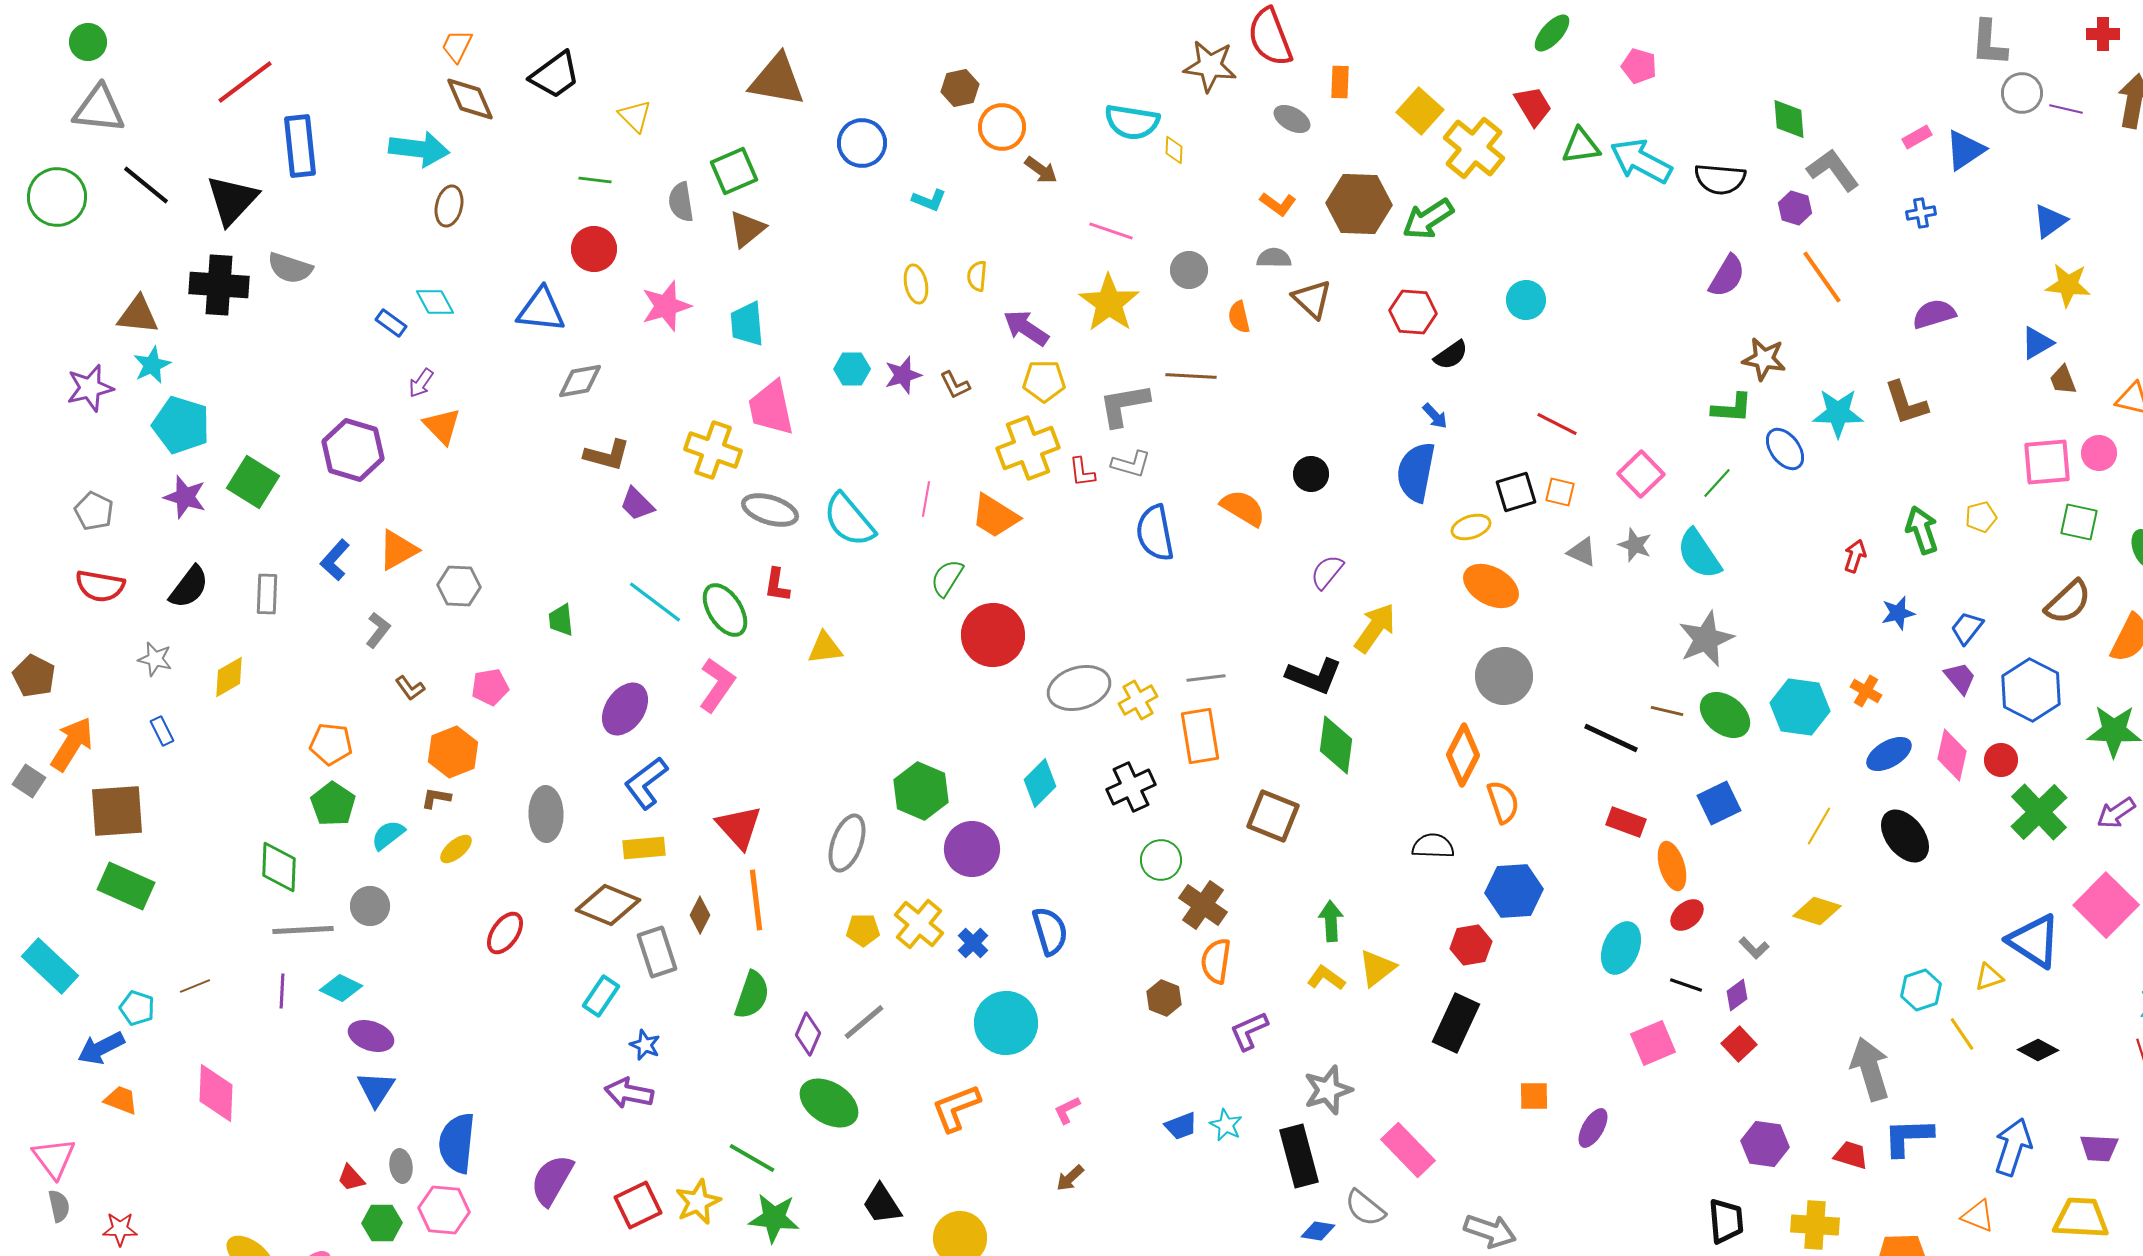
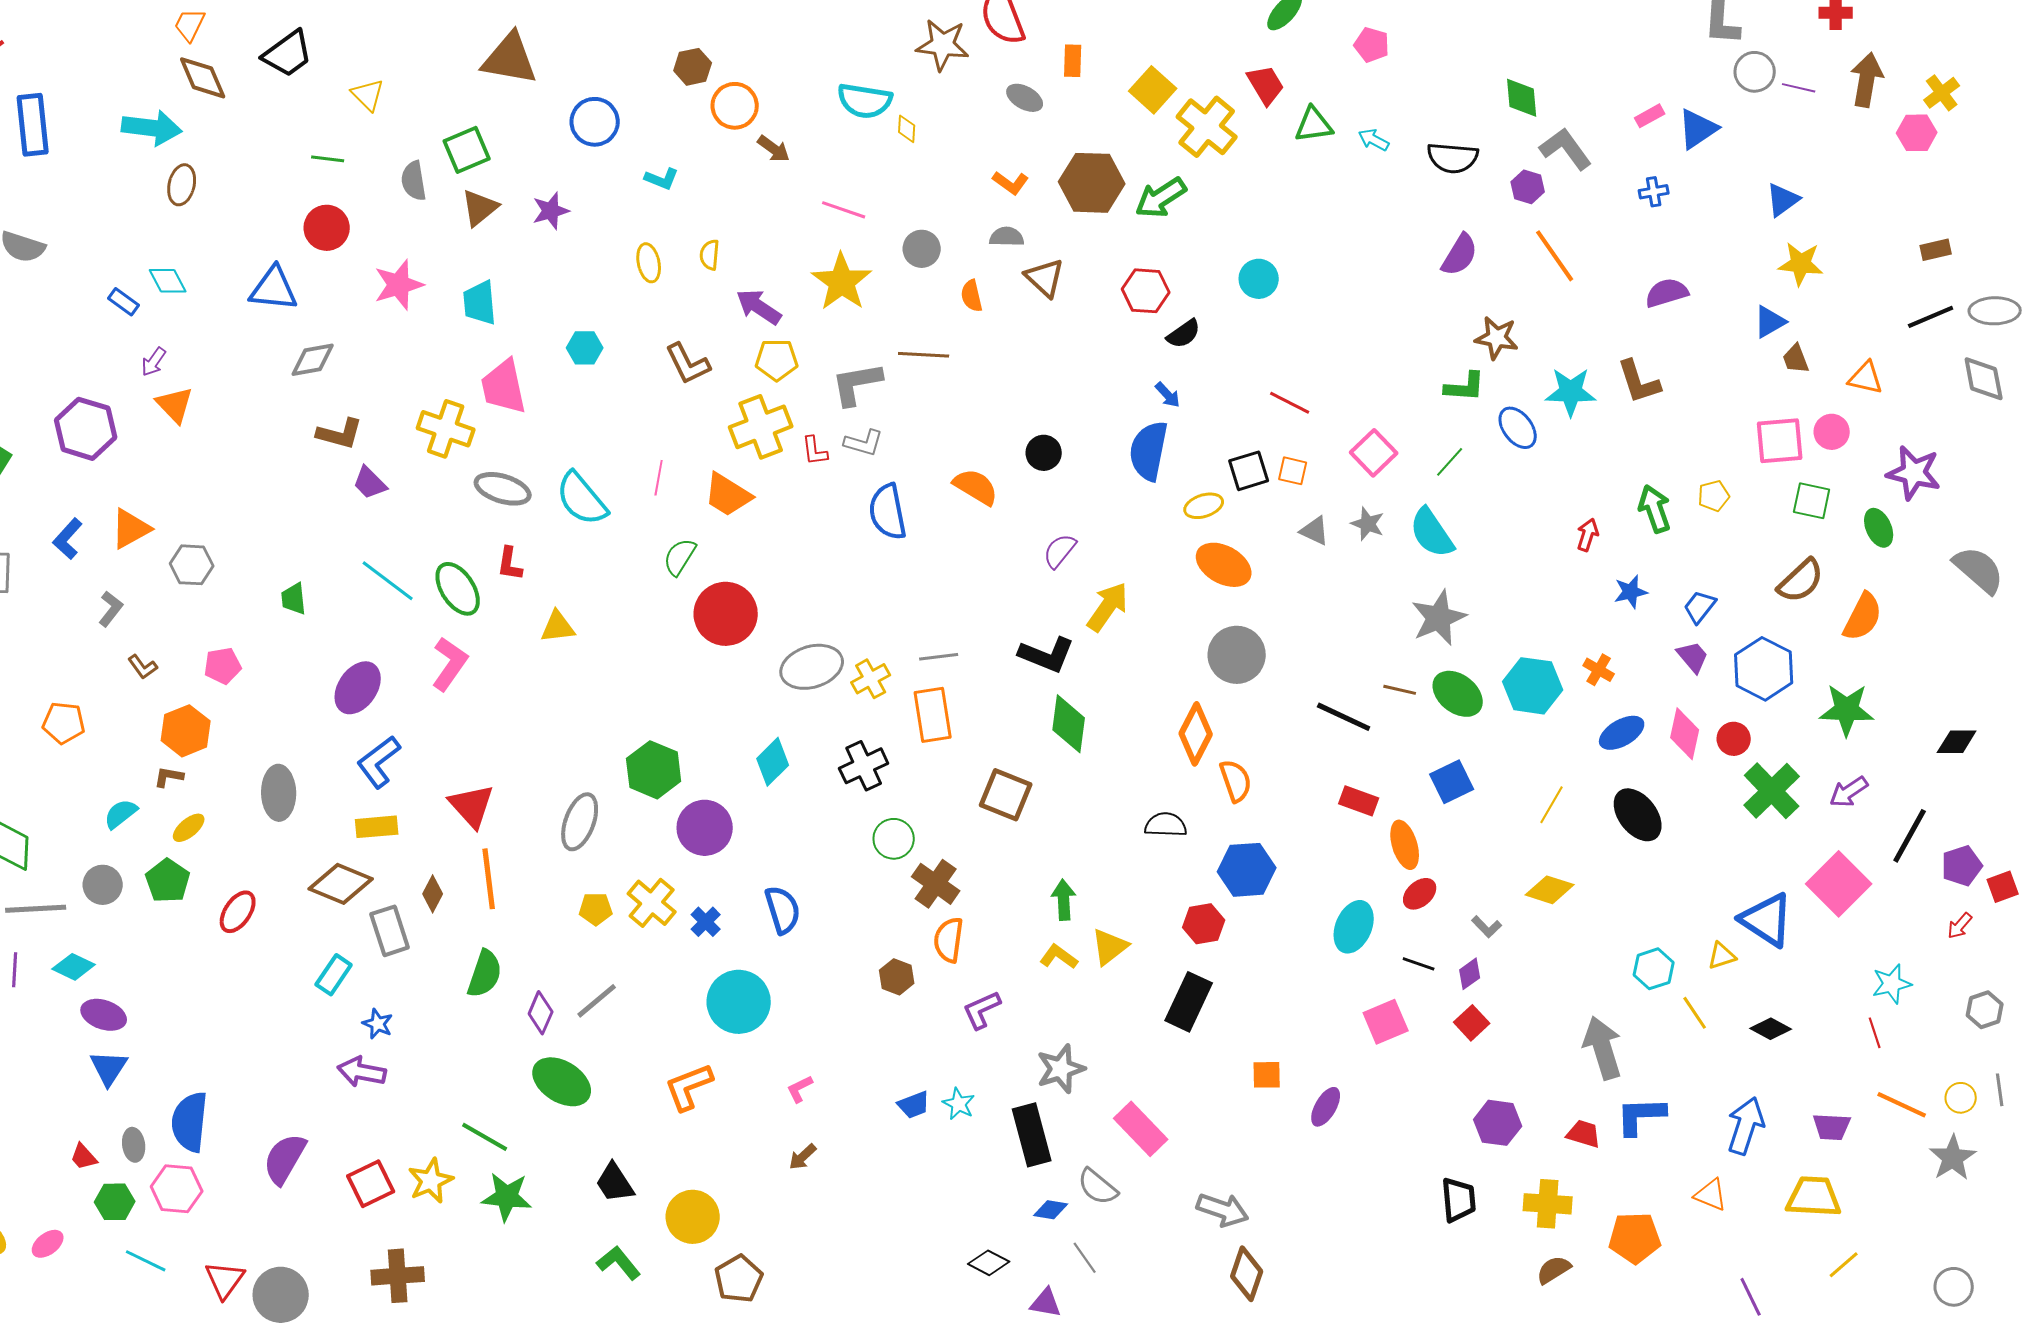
cyan arrow: (1641, 161) -> (1374, 140), size x0.5
purple star: (903, 375) -> (551, 211), moved
brown L-shape: (955, 385) -> (688, 364), size x1.5
green pentagon: (333, 804) -> (168, 881), moved

